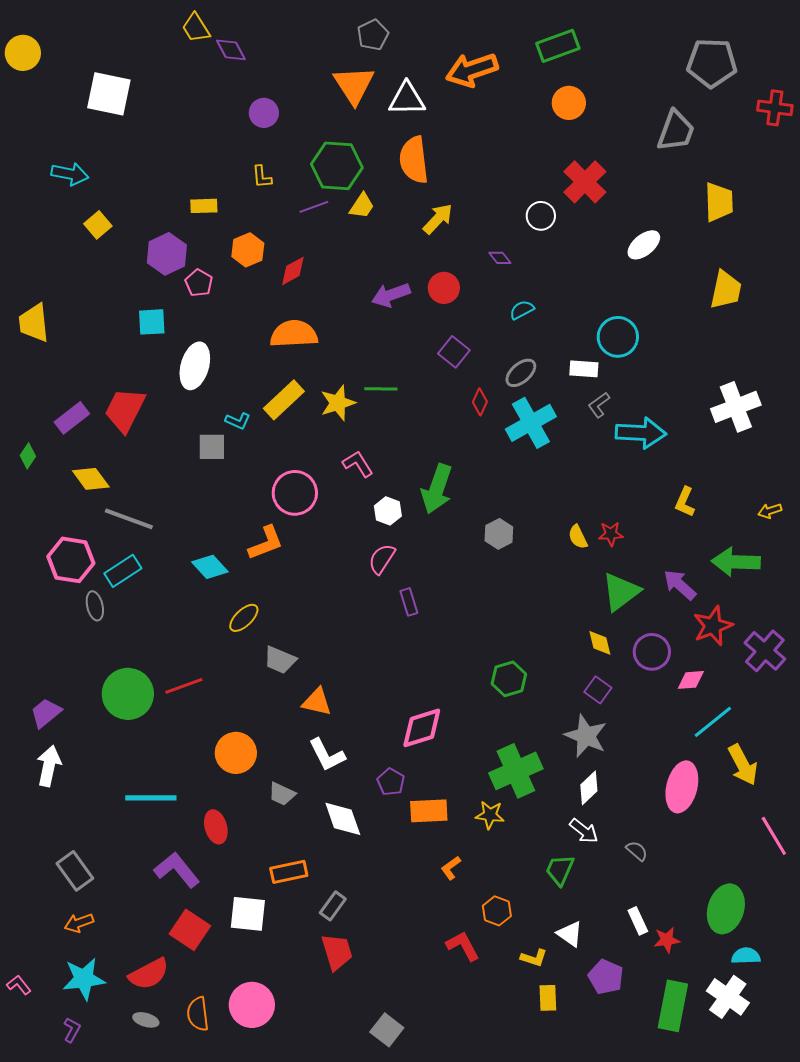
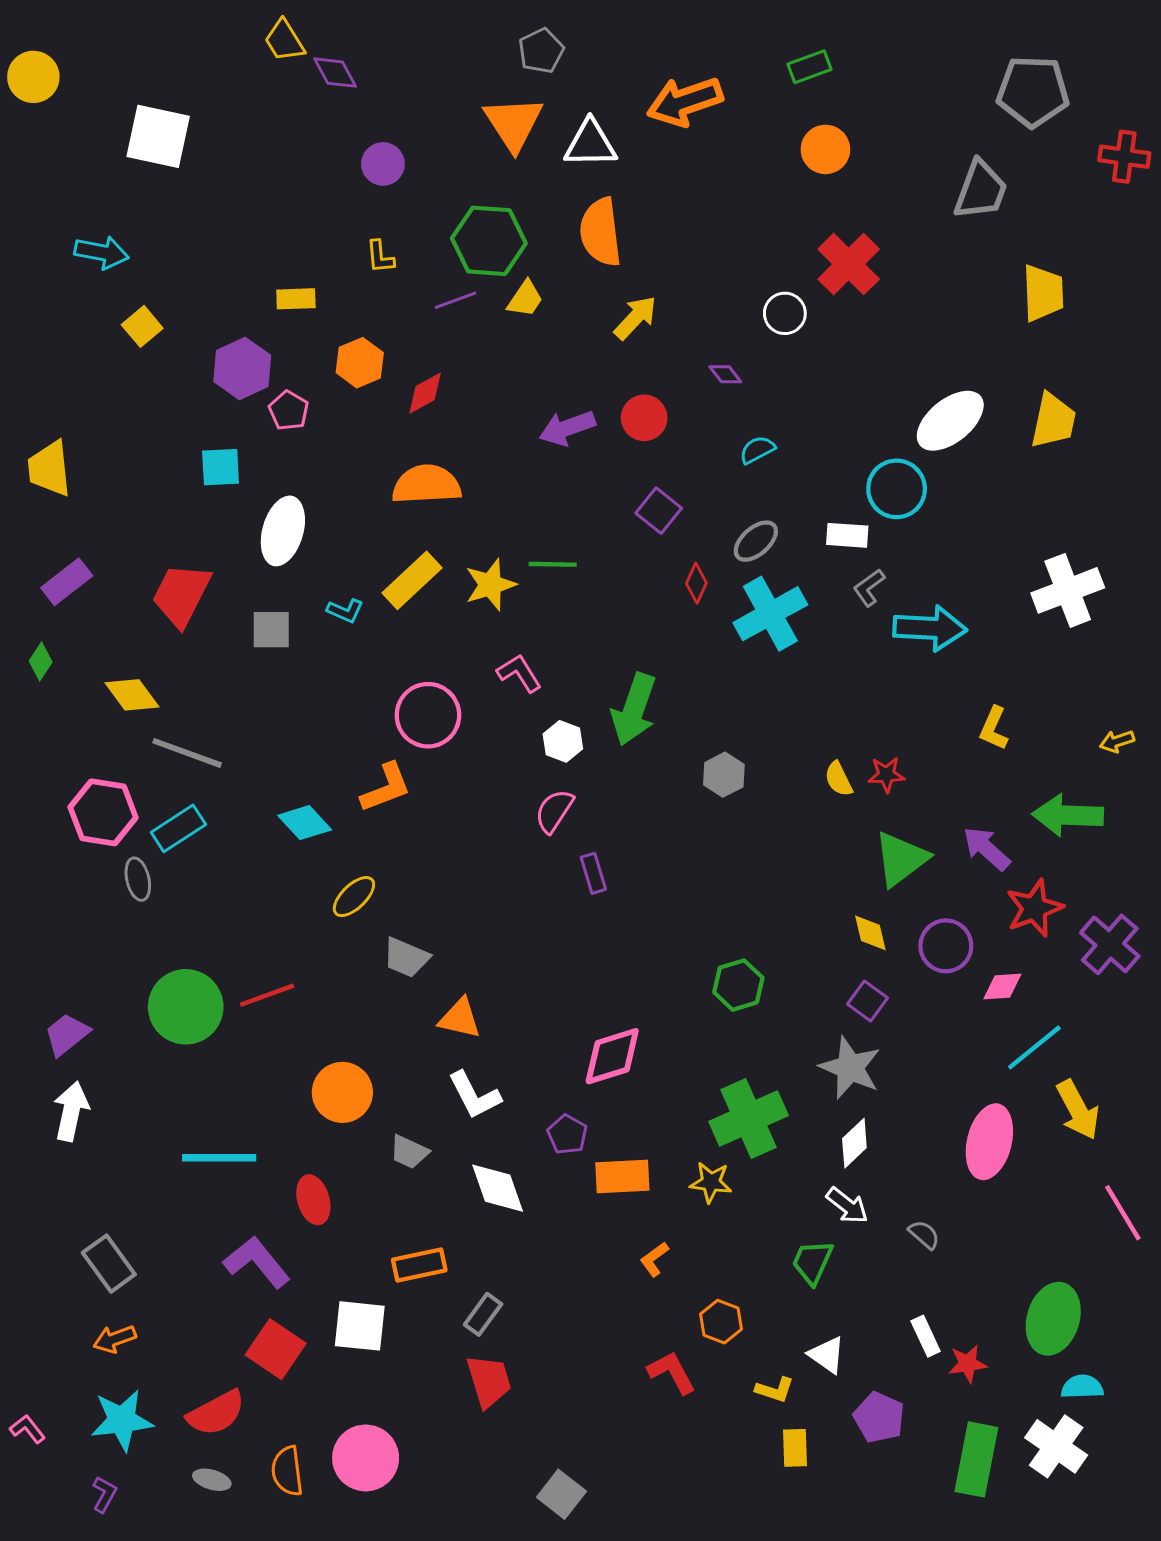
green rectangle: (558, 46) -> (809, 67), size x0.7
white ellipse: (644, 245) -> (950, 421), moved, size x1.4
purple rectangle: (72, 418) -> (67, 582), moved
gray square: (212, 447) -> (271, 630), moved

